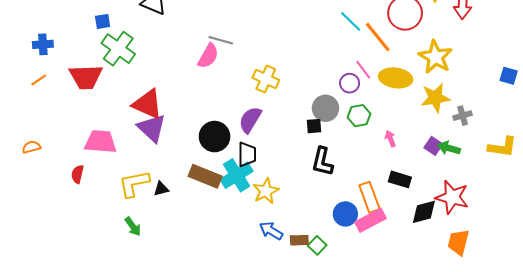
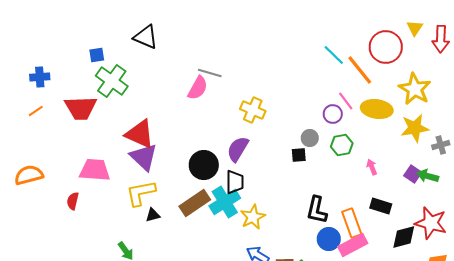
gray circle: (325, 108) -> (310, 138), size x0.7
orange semicircle: (31, 147) -> (29, 175), size x1.6
black L-shape: (322, 162) -> (317, 210), moved
brown rectangle: (205, 176) -> (195, 203), turned -56
yellow L-shape: (134, 184) -> (141, 193), moved

